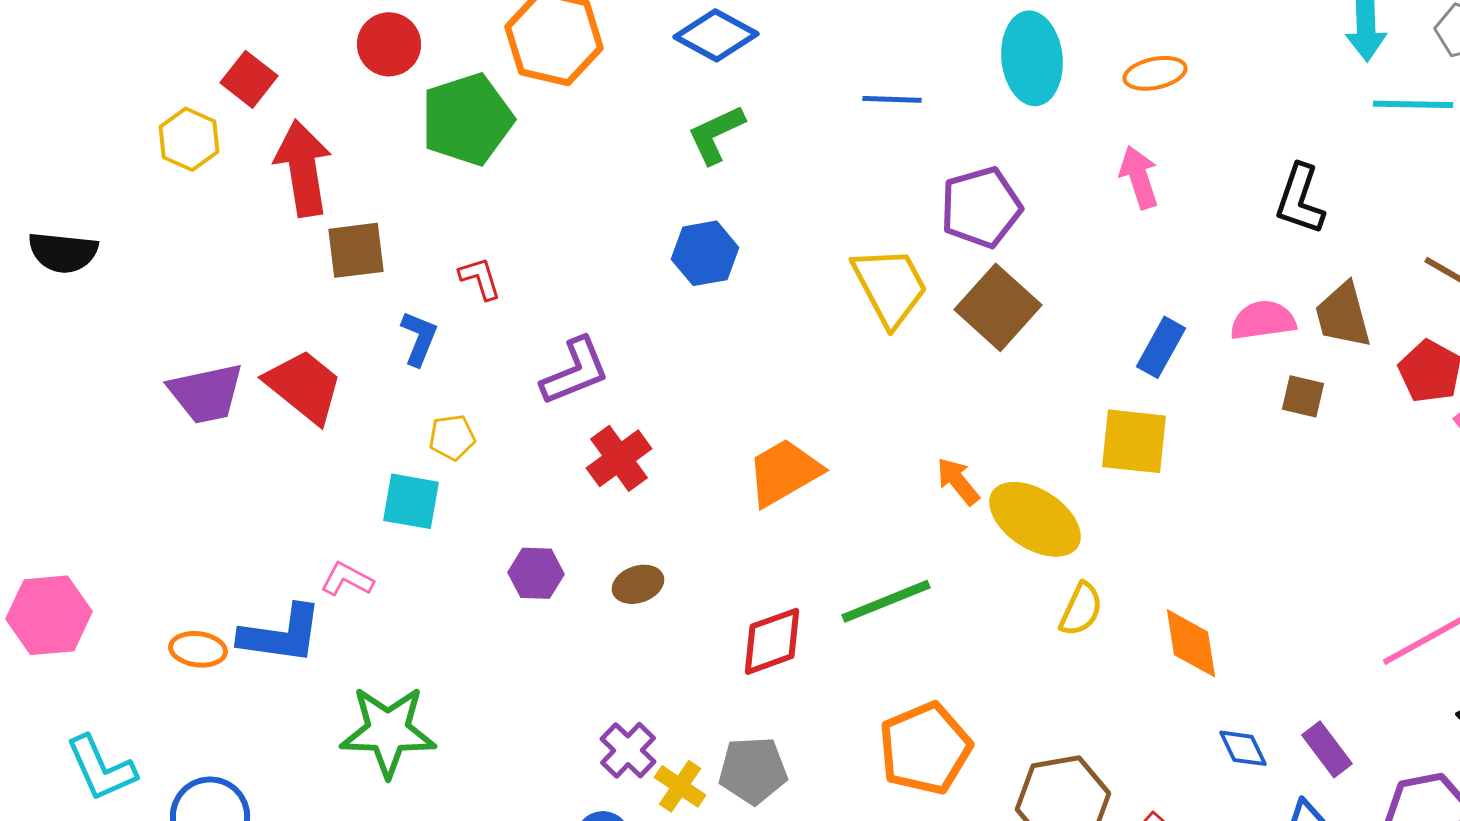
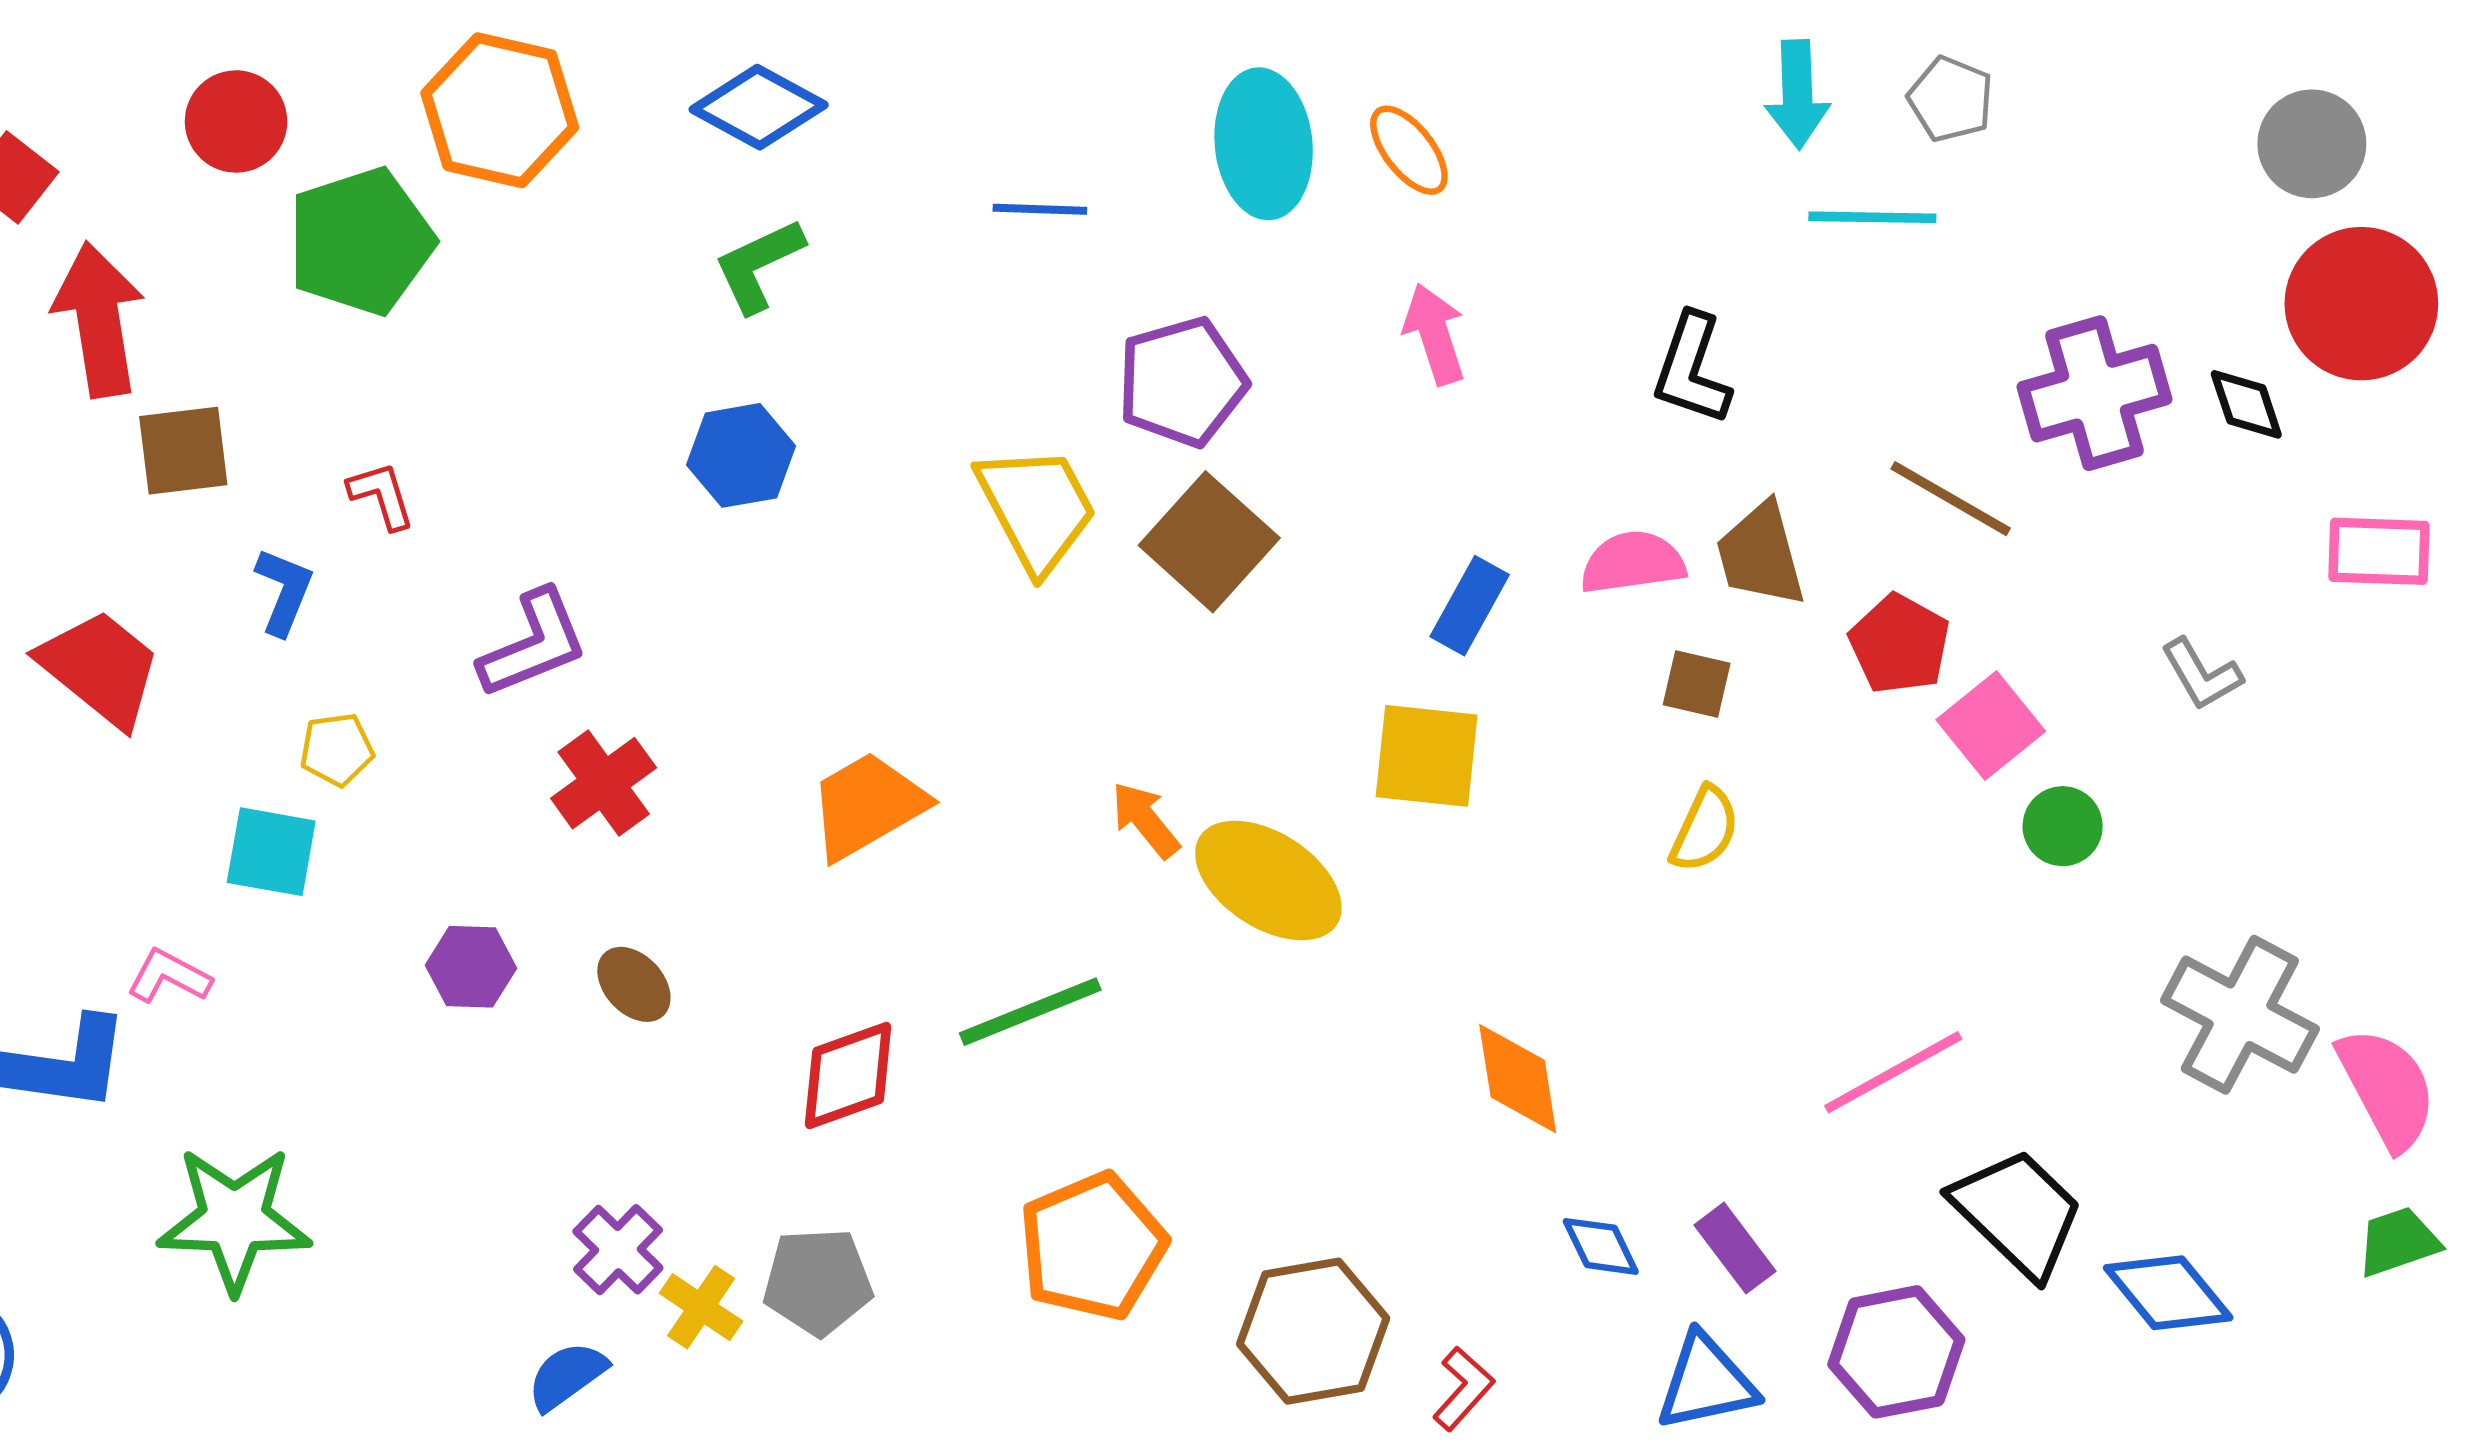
orange ellipse: (1155, 73) -> (1409, 150), moved, turned 64
brown ellipse: (638, 584) -> (634, 984), turned 66
yellow semicircle: (1081, 609) -> (1705, 829), moved

